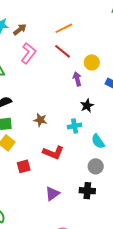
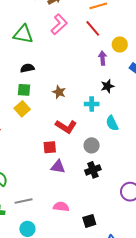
red square: (24, 166) -> (50, 147), moved
gray circle: (96, 166) -> (92, 145), moved
black cross: (87, 191) -> (93, 170), turned -35
purple triangle: (52, 194) -> (58, 167), turned 35

